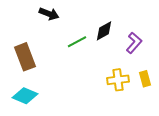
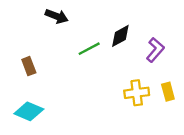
brown rectangle: (25, 57) -> (29, 66), size x0.6

